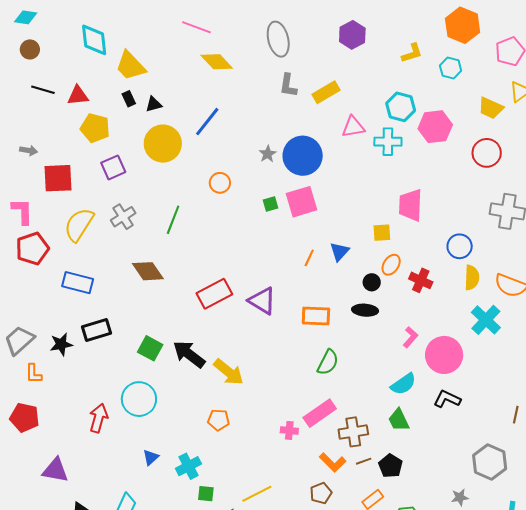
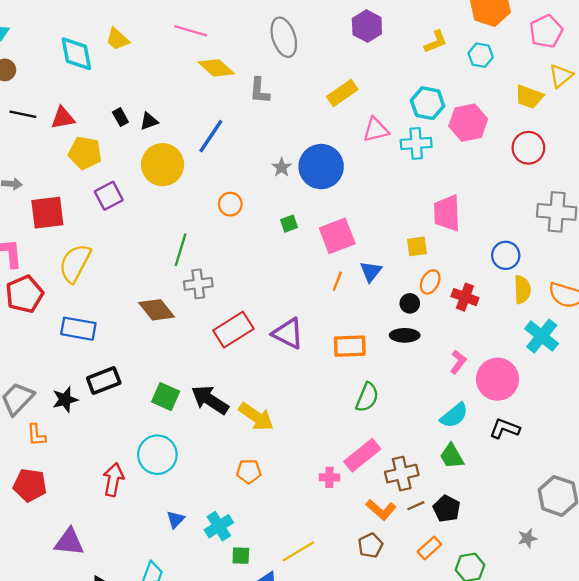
yellow trapezoid: (131, 66) -> (117, 39), moved, size x0.7
gray L-shape: (288, 85) -> (259, 91), moved
pink square: (301, 202) -> (337, 236), moved
gray cross: (123, 217) -> (198, 284), moved, turned 30

